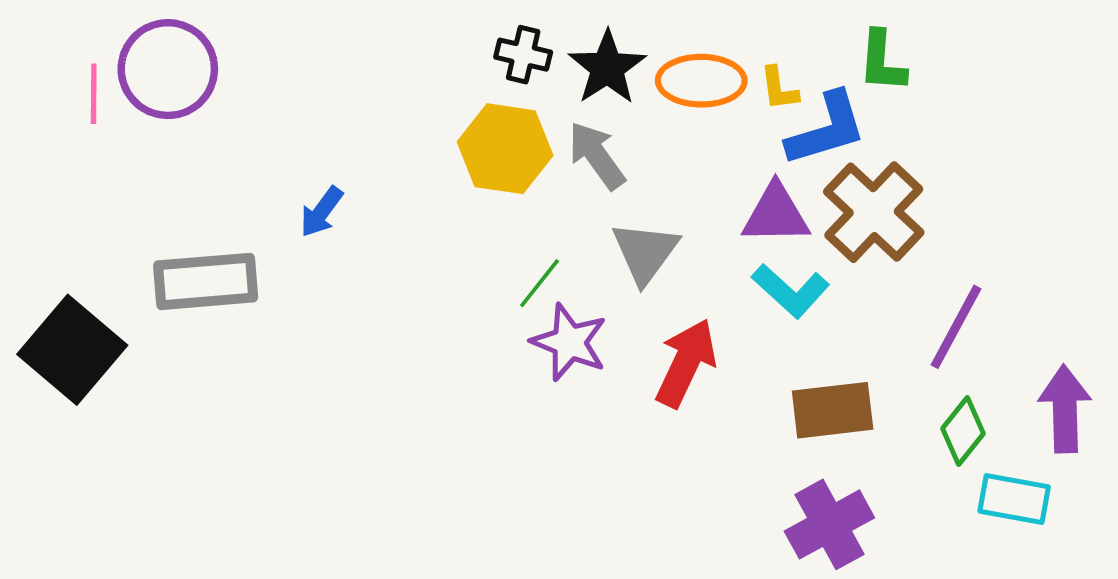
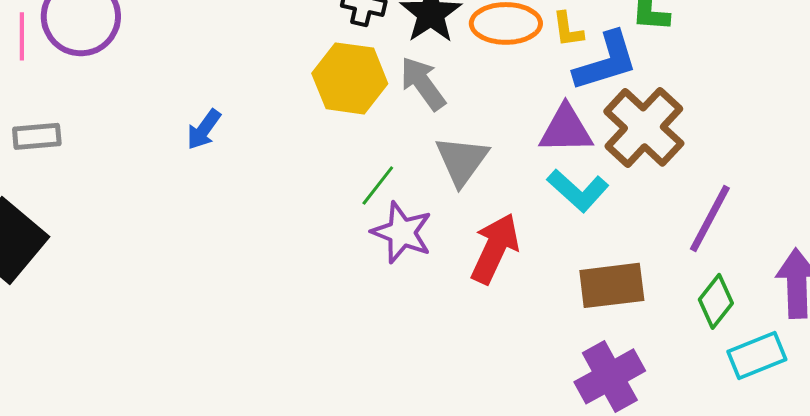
gray rectangle: (206, 281) -> (37, 136), moved, size x0.6
cyan rectangle: (1014, 499) -> (757, 355), turned -32

